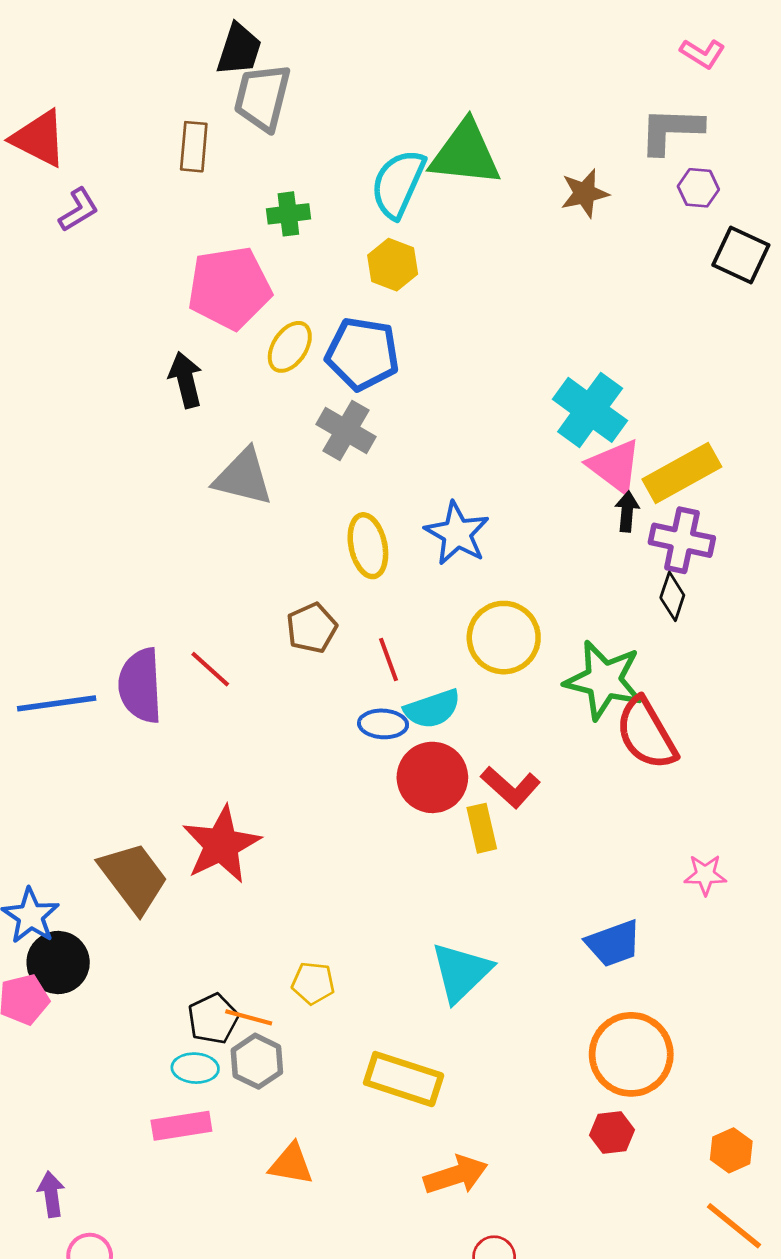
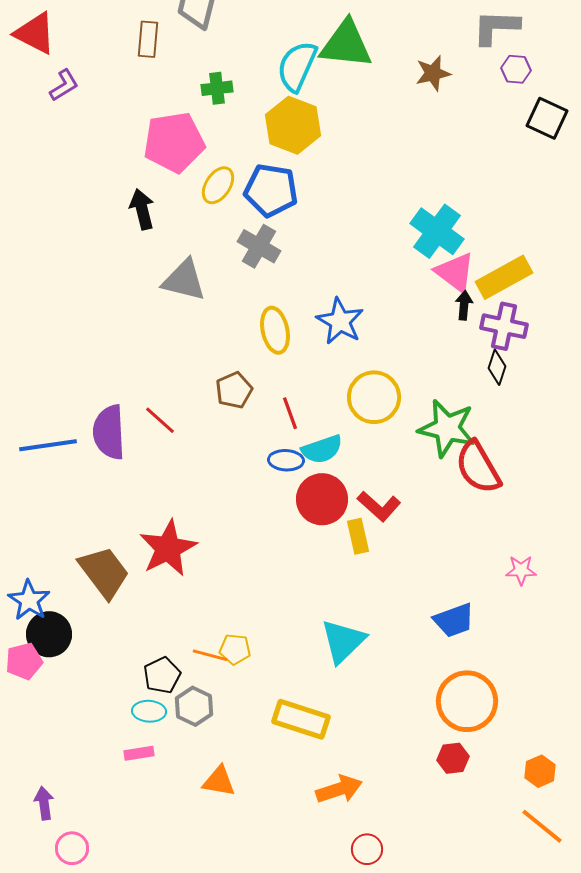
yellow hexagon: (393, 265) -> (293, 125), size x1.5
orange line: (249, 1017) -> (210, 655), moved
pink rectangle: (181, 1126) -> (139, 753), size x0.7

